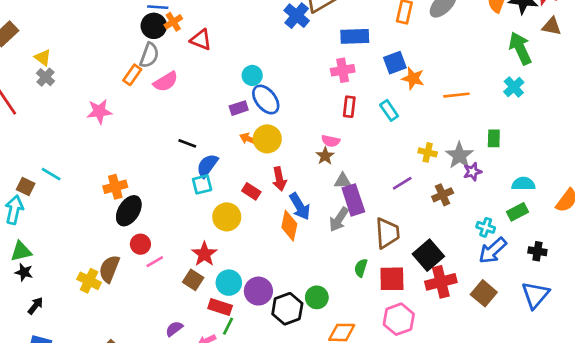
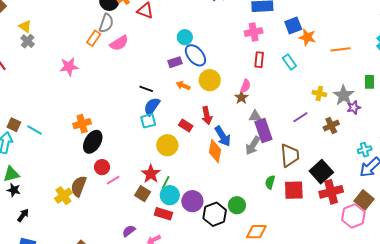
yellow circle: (267, 139) -> (210, 80), moved
pink semicircle: (331, 141) -> (245, 86), turned -80
black line: (187, 143) -> (146, 89), moved
cyan line: (51, 174) -> (34, 130), moved
cyan cross: (486, 227) -> (365, 150), turned -32
yellow cross: (89, 281) -> (63, 196), turned 30
pink hexagon: (399, 319) -> (353, 216), moved
green line: (228, 326) -> (166, 182), moved

